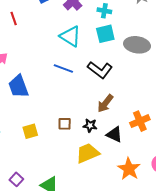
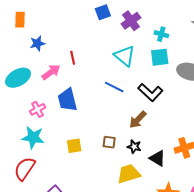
red line: (14, 19) -> (73, 58), moved
brown arrow: (105, 103) -> (138, 120), moved

